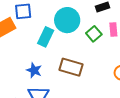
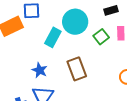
brown rectangle: (71, 67) -> (77, 69), turned 50

